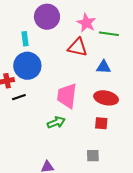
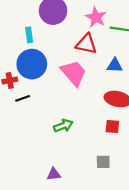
pink trapezoid: (67, 96) -> (74, 73), moved, turned 132

